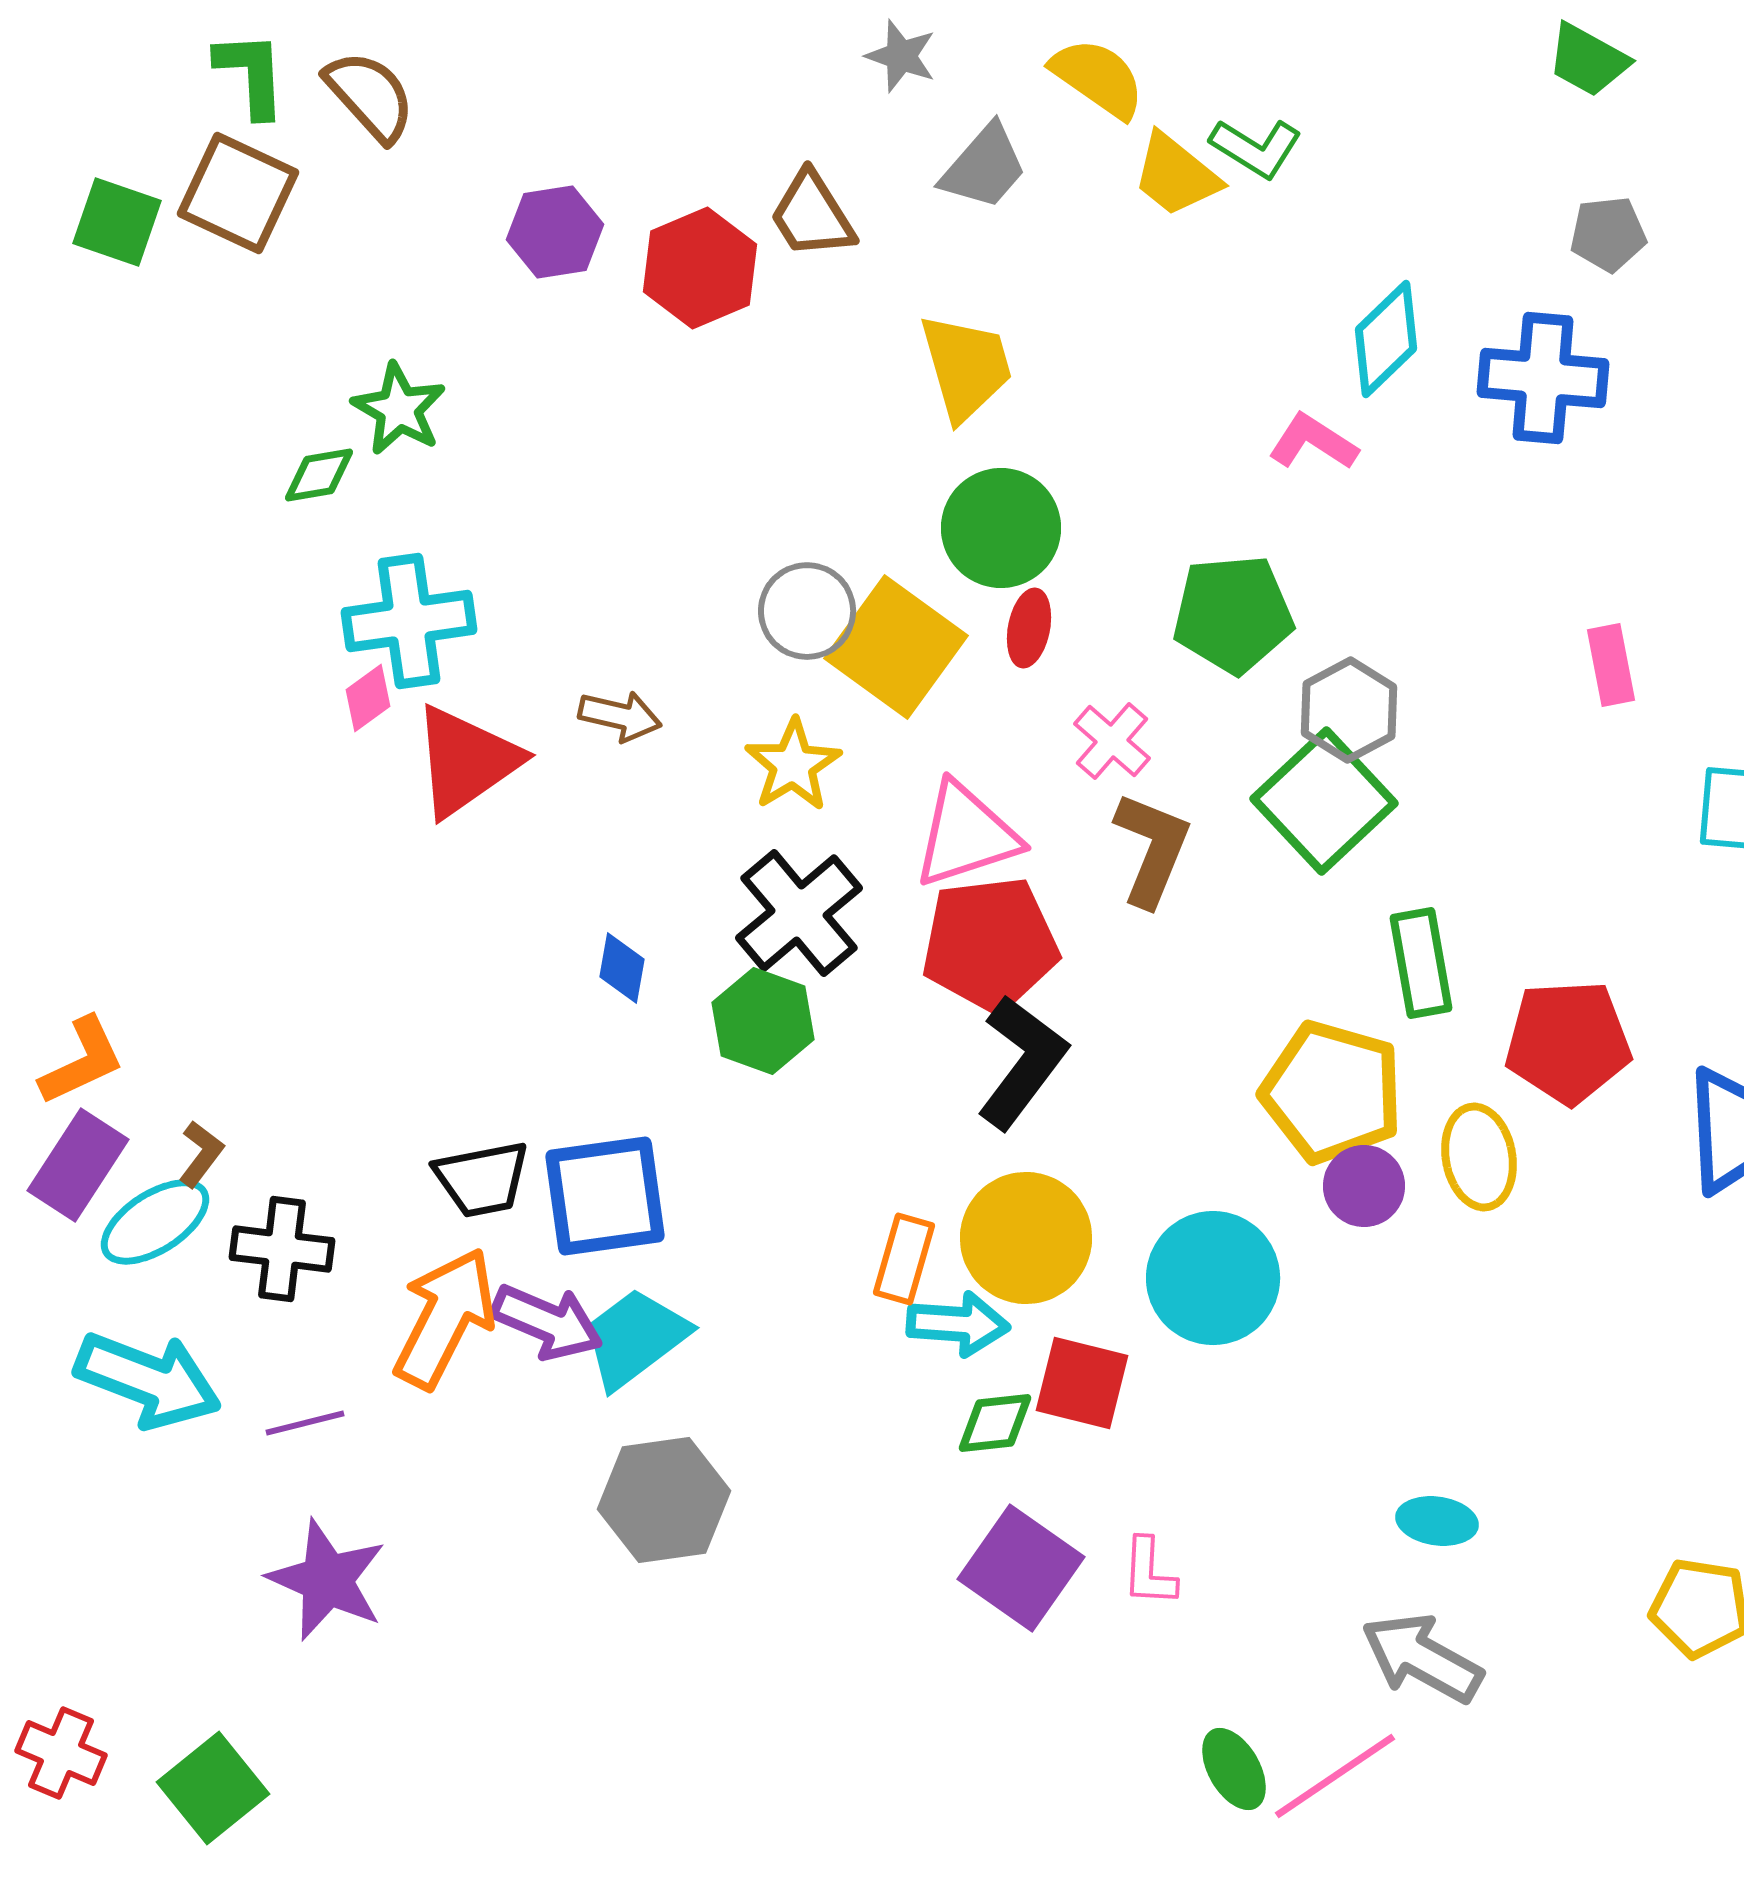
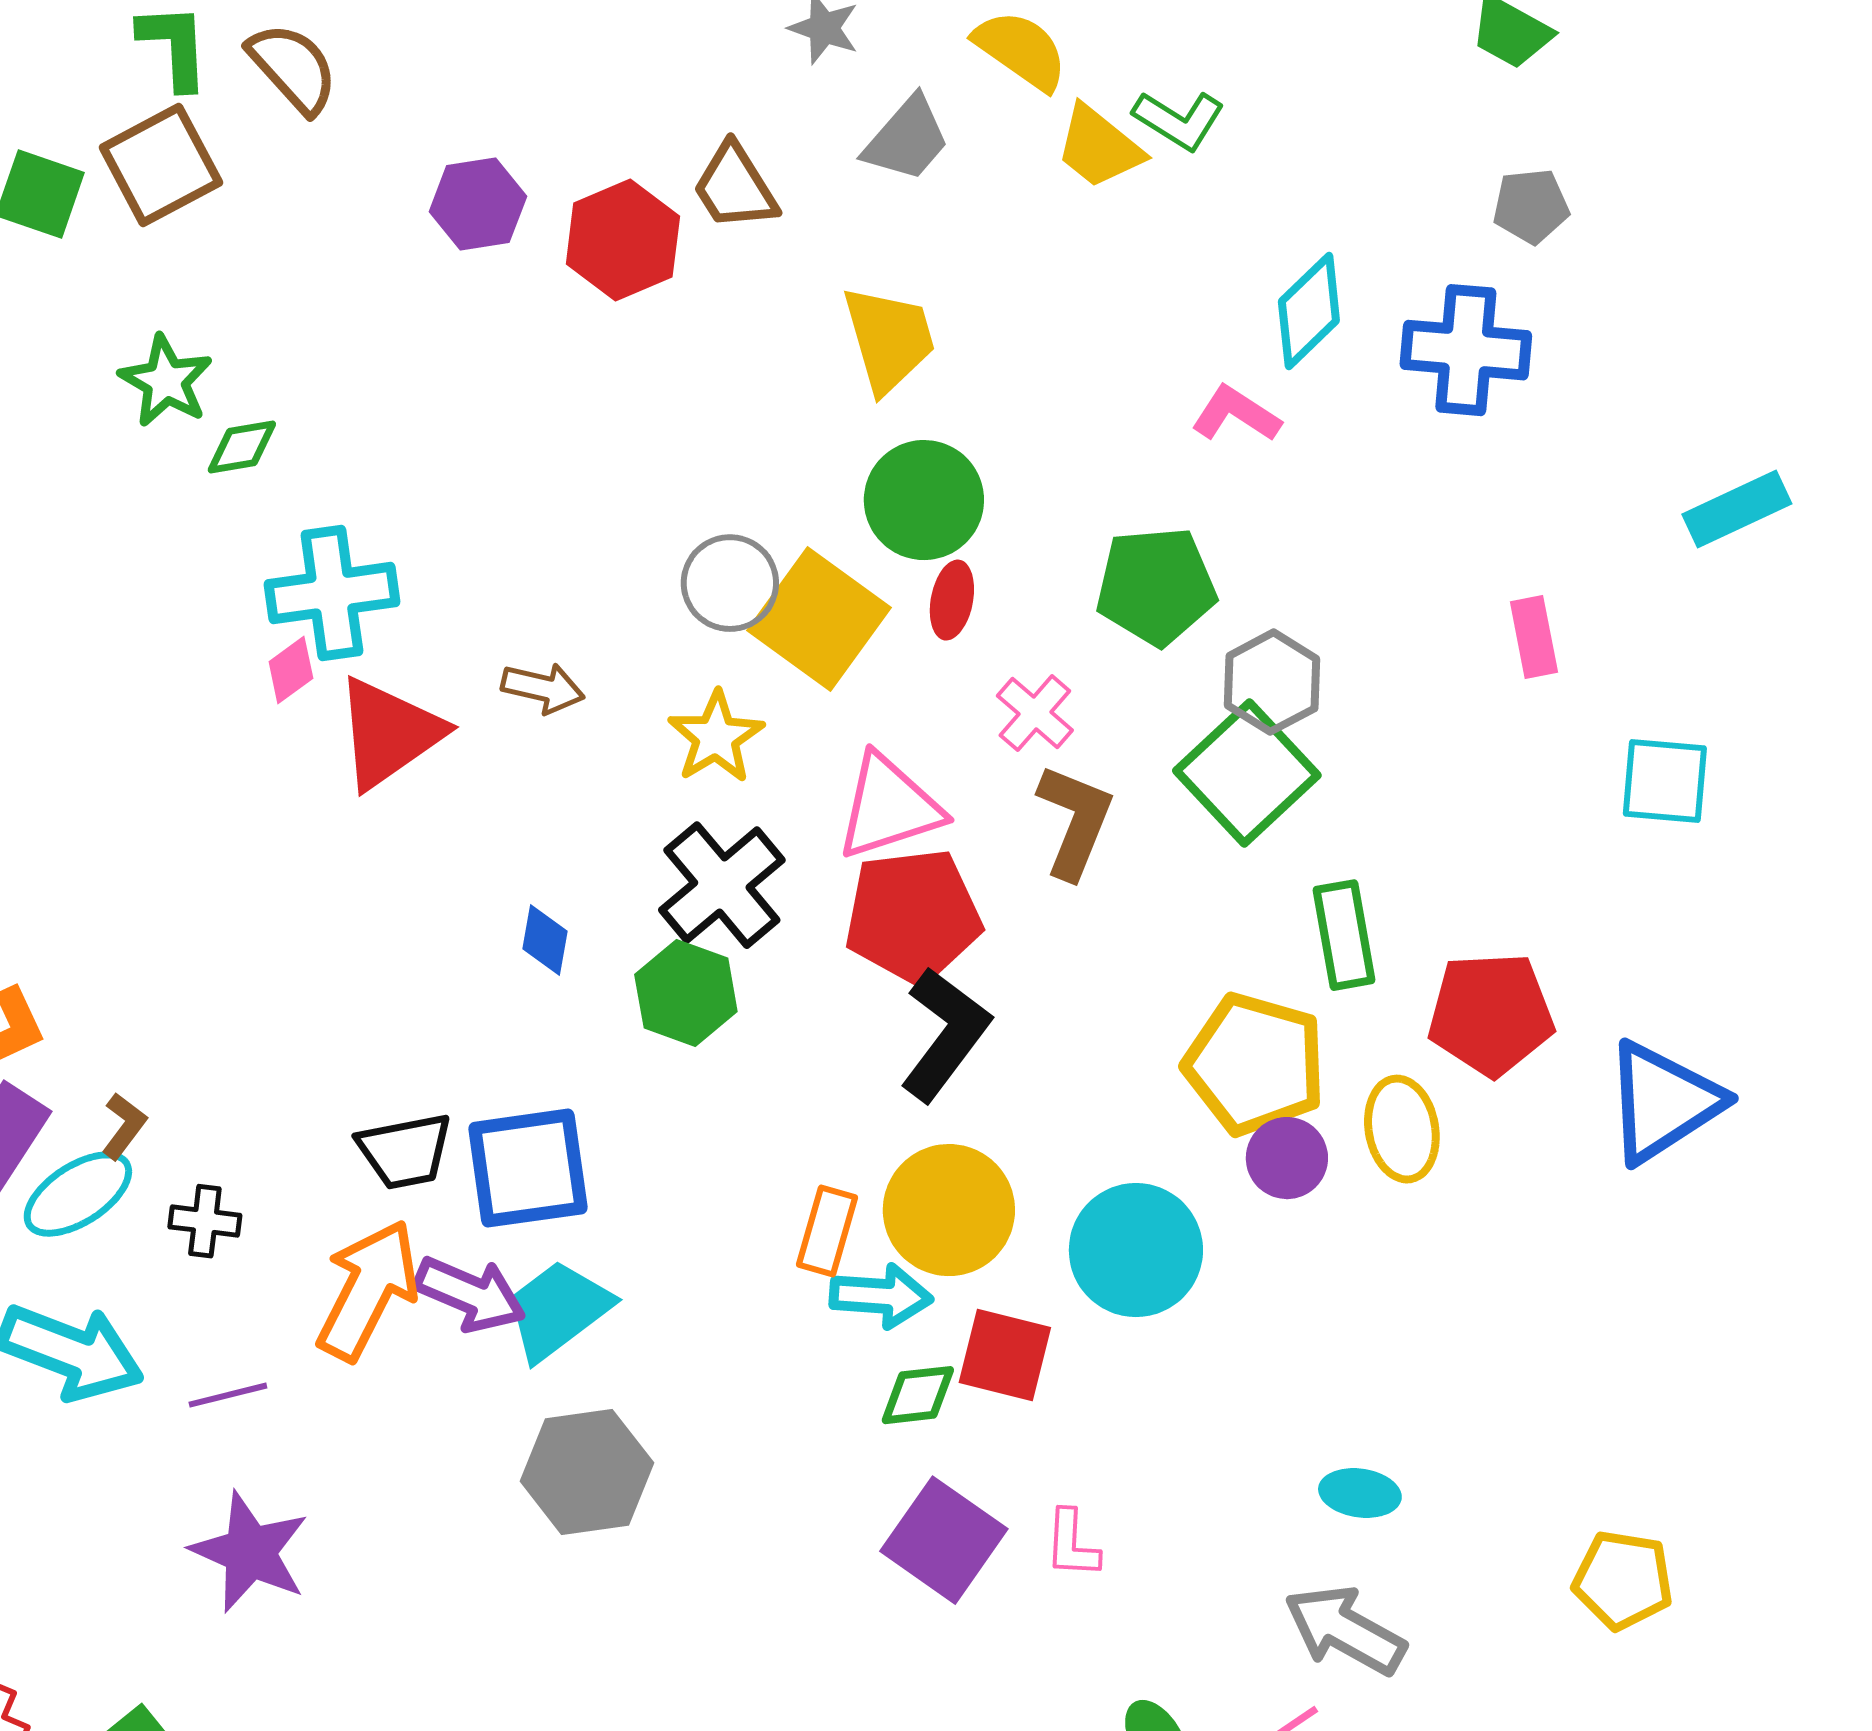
brown square: (238, 193) -> (161, 165), turned 37
green star: (399, 409) -> (166, 381), moved
black cross: (282, 1249) -> (205, 1221), size x0.7

